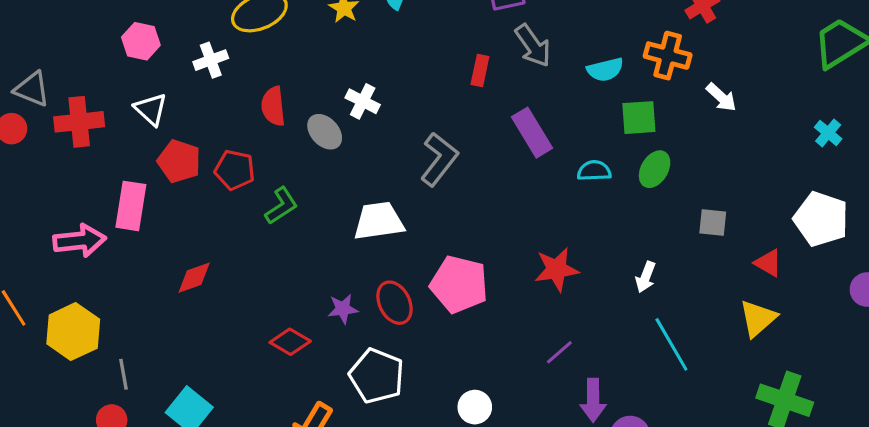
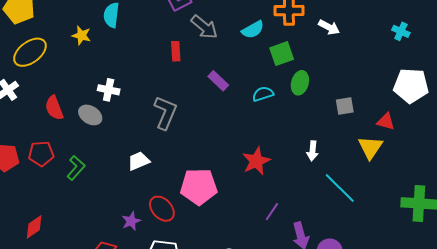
purple rectangle: (532, 133) -> (218, 81), size x0.7
white trapezoid: (379, 221) -> (139, 161), size x0.7
yellow triangle: (758, 318) -> (370, 147), moved

